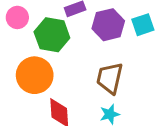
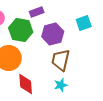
purple hexagon: (108, 25) -> (53, 34), moved

